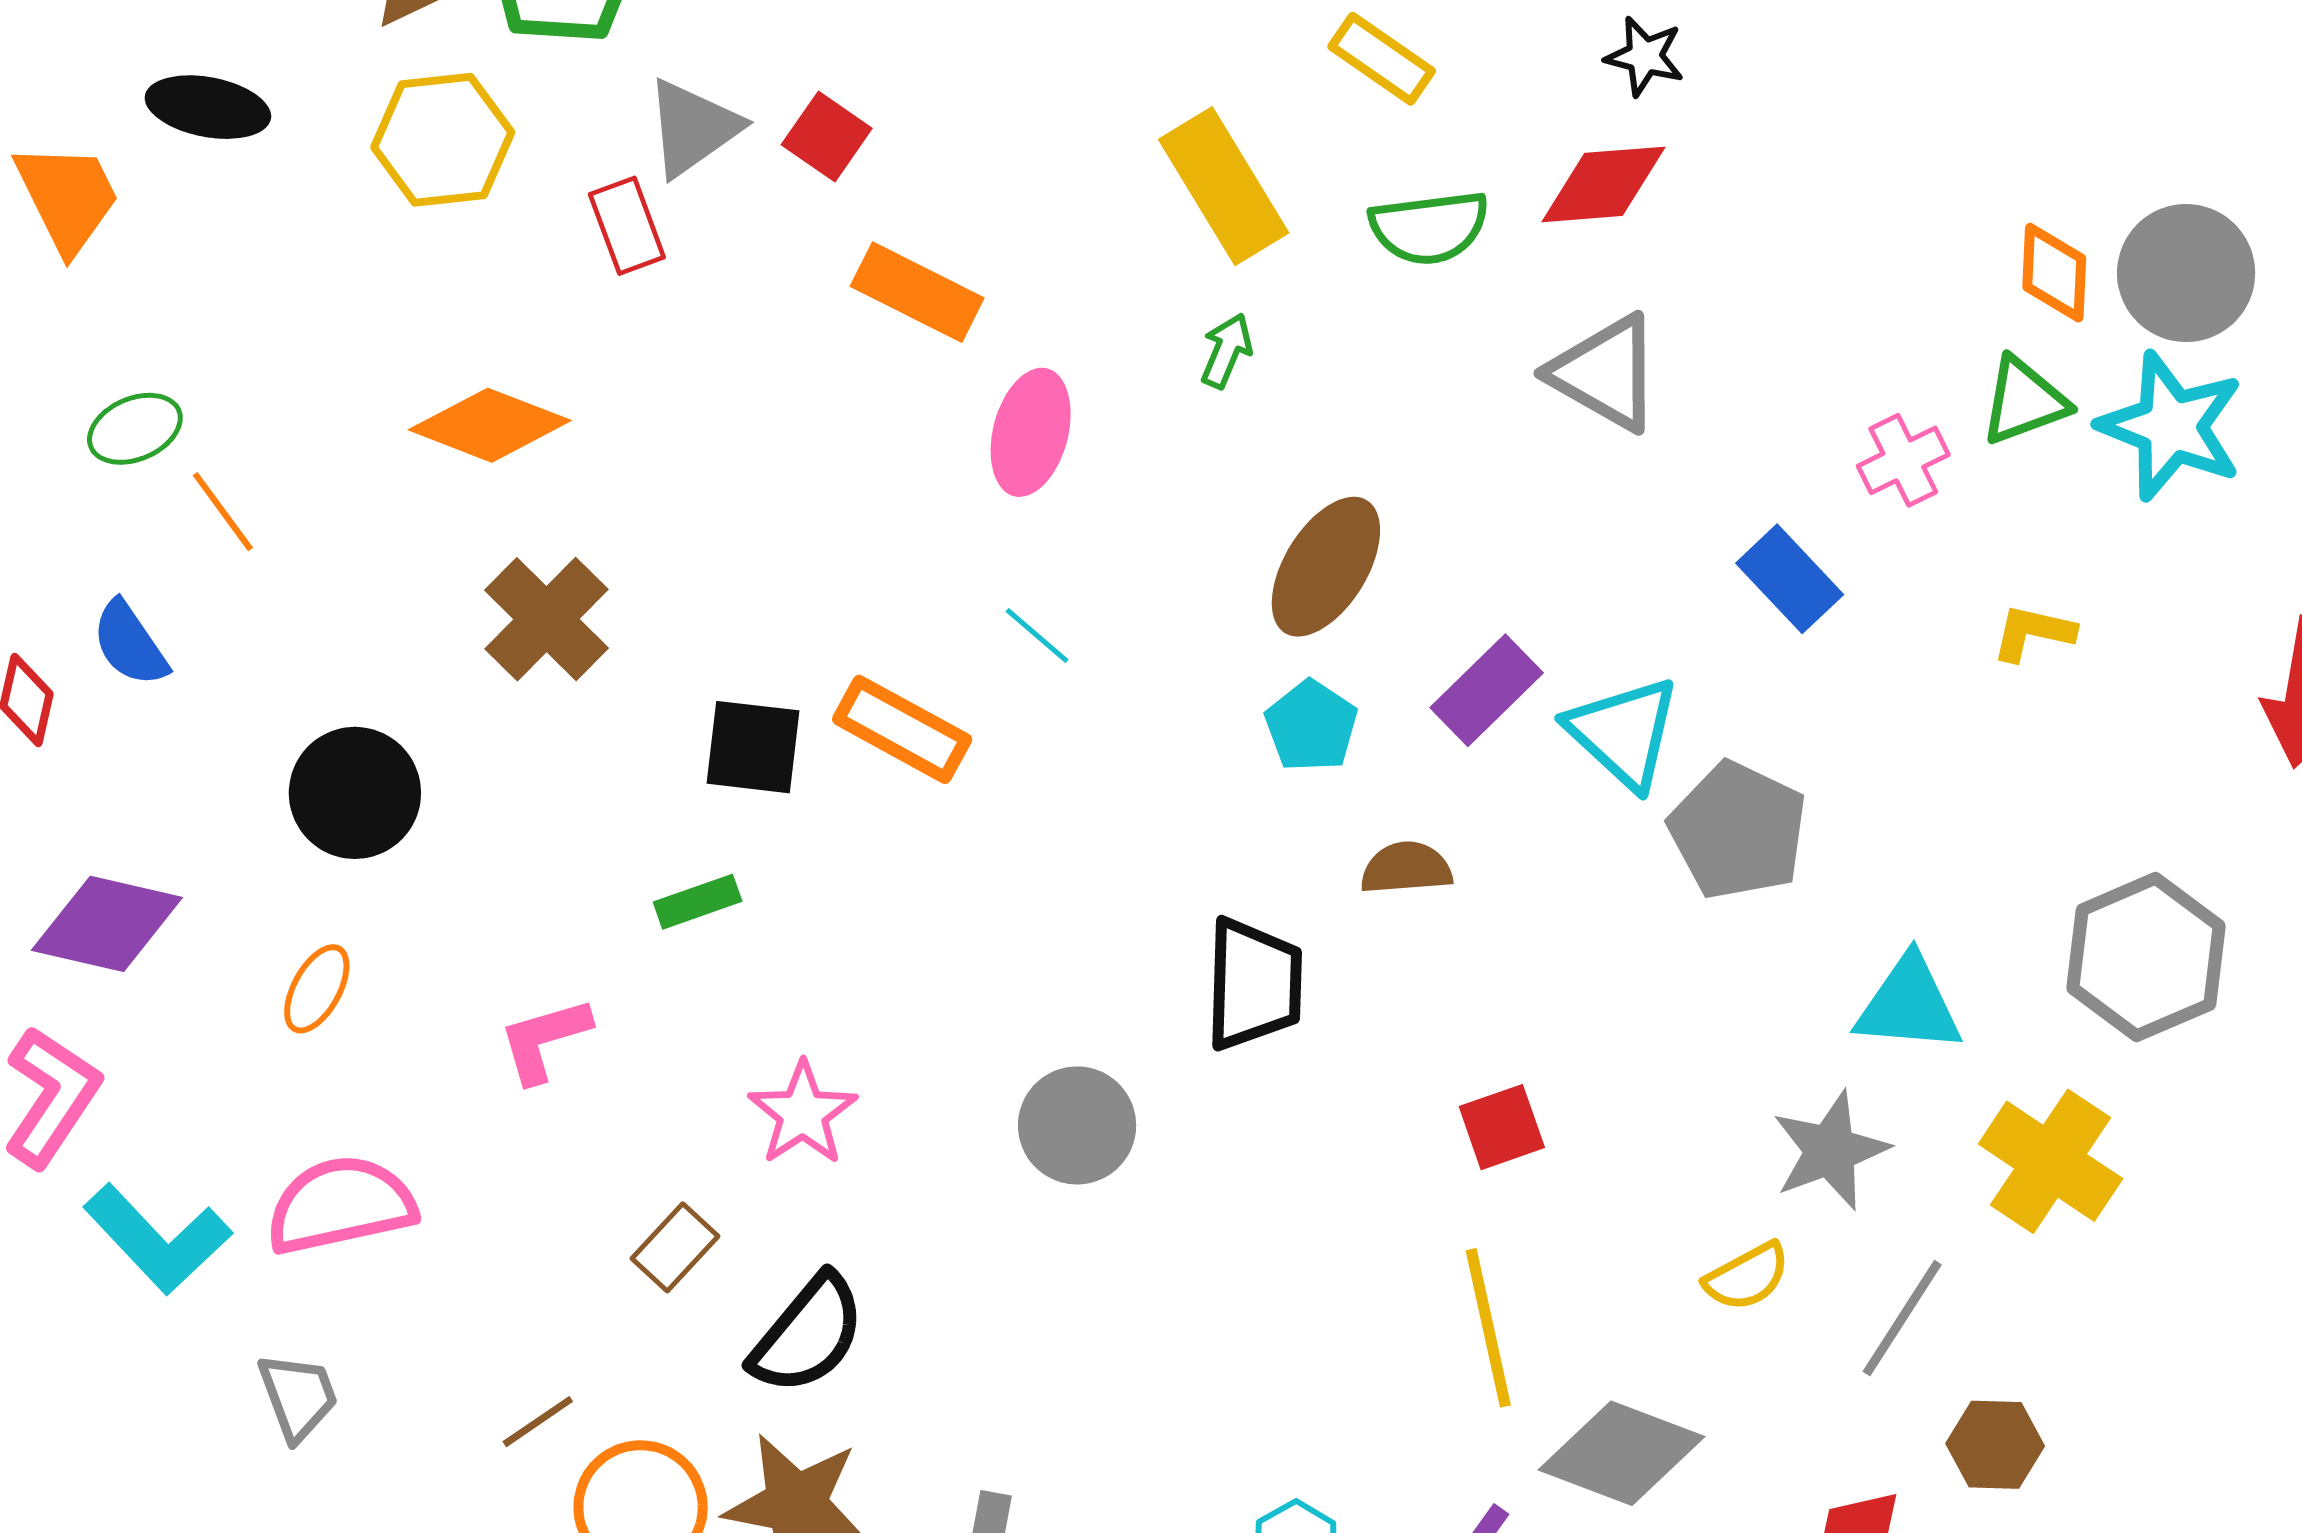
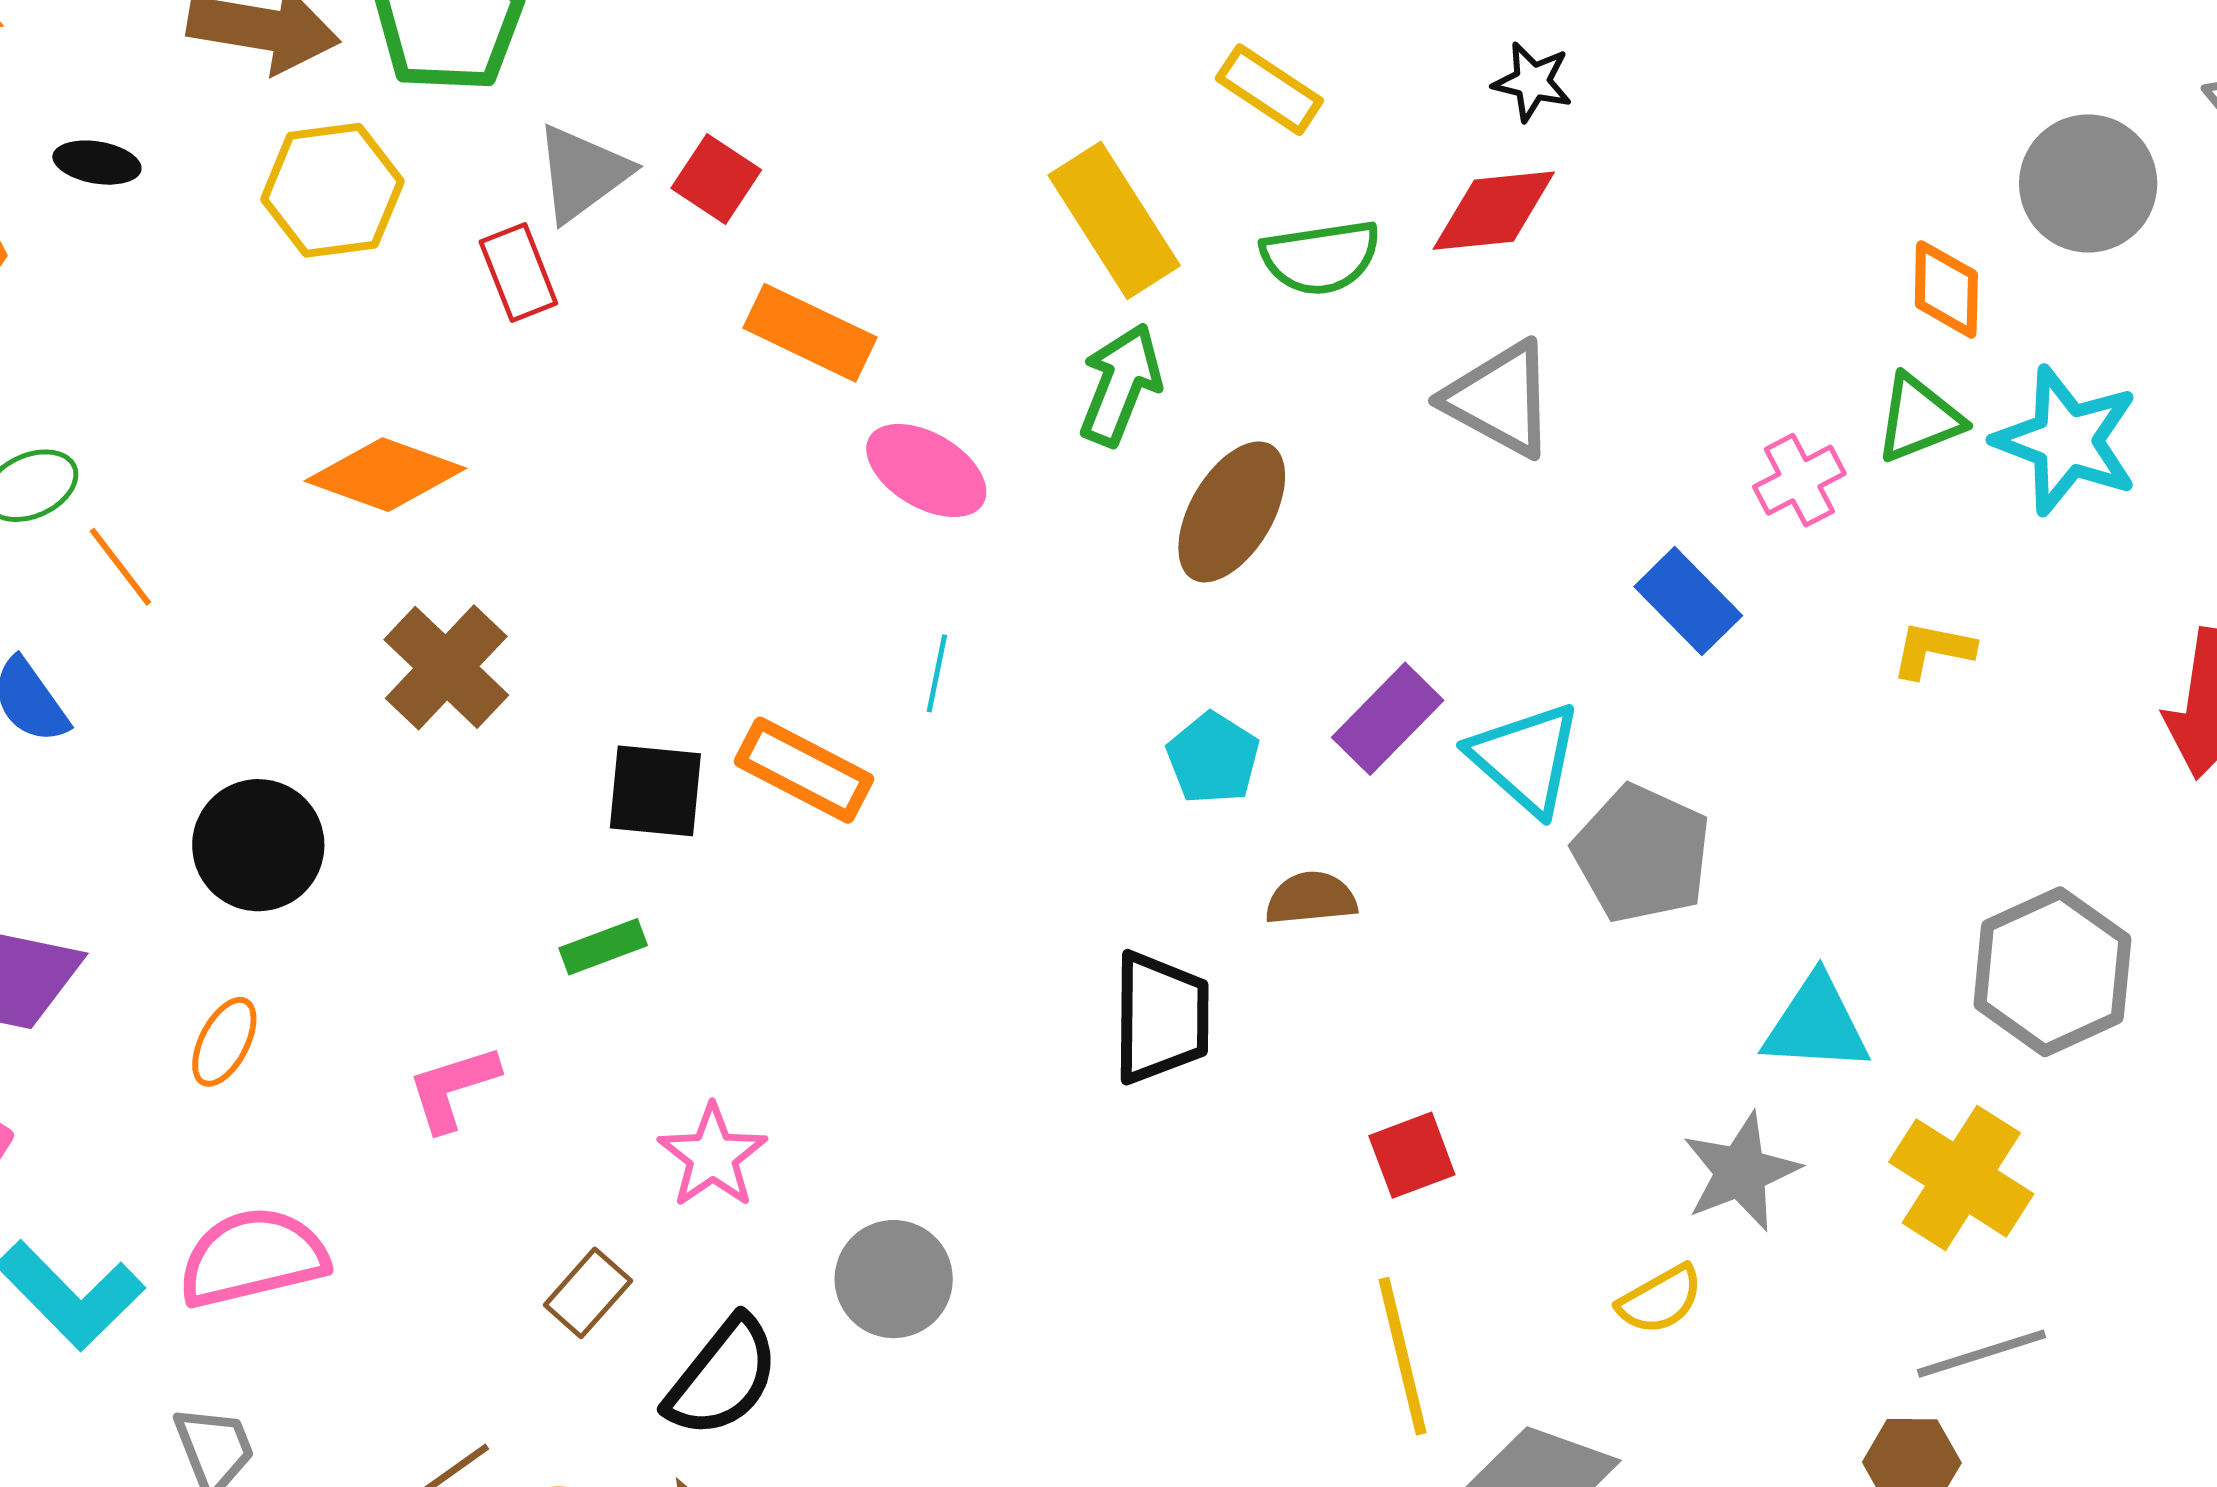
black ellipse: (208, 107) -> (97, 163), size x0.7
gray circle: (2186, 273) -> (2088, 183), moved
green arrow: (1226, 351) -> (1120, 385), size x1.6
pink ellipse: (1031, 432) -> (926, 470), turned -73
brown ellipse: (1326, 567) -> (1232, 512), moved
cyan line: (1037, 635) -> (937, 673), turned 62
gray circle: (1077, 1125) -> (894, 1279), moved
gray line: (1902, 1318) -> (1982, 1354), moved, turned 41

